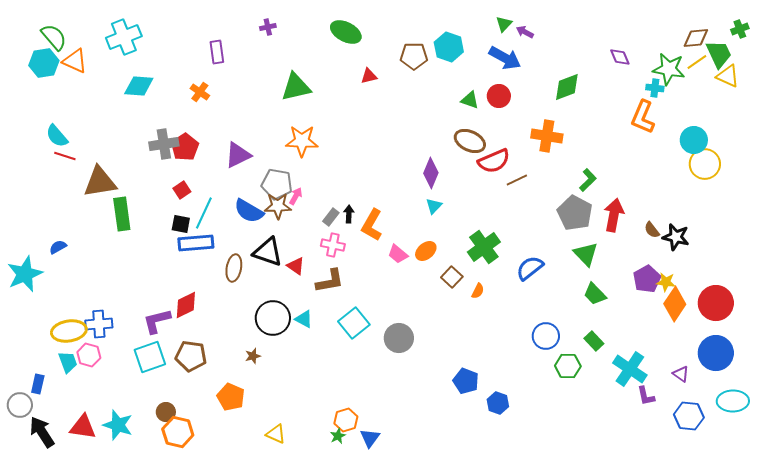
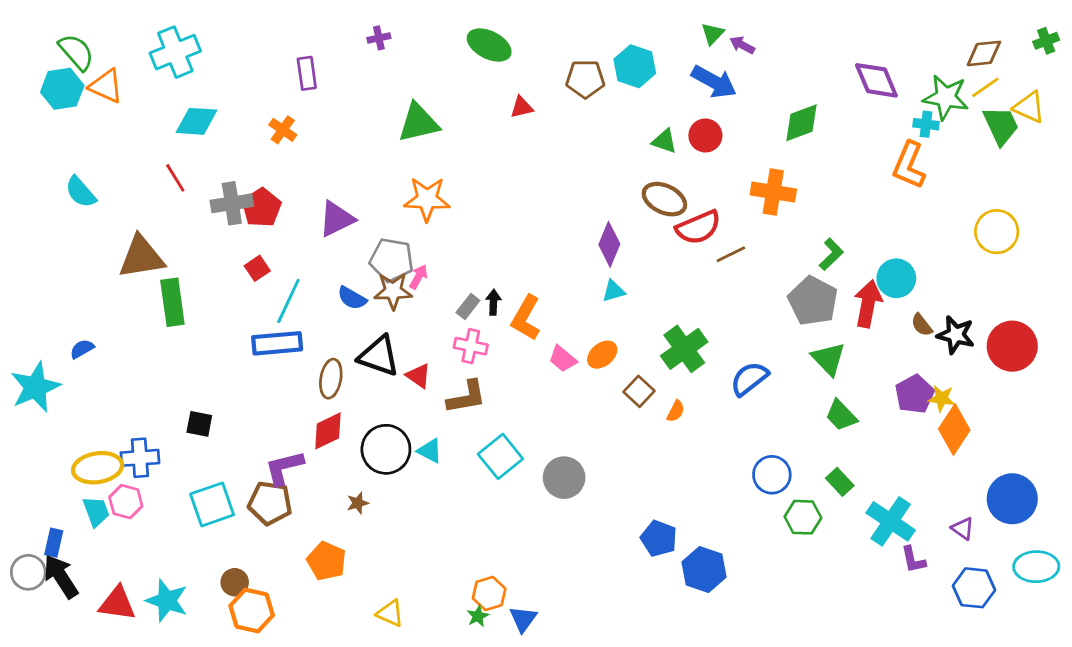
green trapezoid: (719, 54) -> (1001, 126), moved
purple diamond: (620, 57) -> (876, 80), size x1.6
cyan circle: (694, 140) -> (896, 278), moved
red line: (65, 156) -> (175, 178), moved, turned 40
cyan triangle: (434, 206) -> (614, 291), turned 30
blue semicircle: (249, 211) -> (352, 298), size x0.7
black square: (181, 224) -> (199, 424), moved
red circle: (716, 303) -> (1012, 346), moved
red diamond: (186, 305) -> (328, 431), moved
purple L-shape: (157, 321) -> (284, 468), moved
blue hexagon: (498, 403) -> (704, 569), size x1.4
black arrow: (42, 432) -> (61, 577), moved

